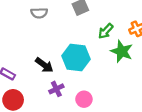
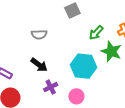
gray semicircle: (39, 13) -> (39, 34), moved
cyan hexagon: (76, 58) -> (84, 66), moved

